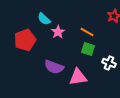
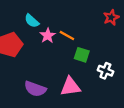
orange line: (87, 32) -> (67, 36), moved
purple semicircle: (54, 67) -> (35, 89), moved

